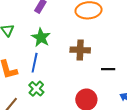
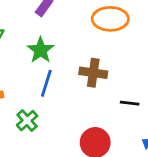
blue line: (35, 63) -> (46, 83), moved

